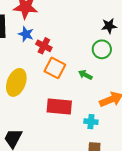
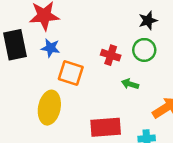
red cross: (44, 46) -> (111, 55), moved
orange square: (55, 68) -> (71, 73), moved

